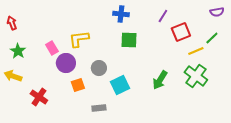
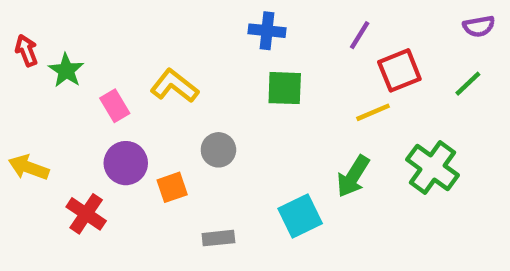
yellow L-shape: (79, 39) -> (174, 86), turned 45
green star: (18, 51) -> (66, 70), moved
yellow line: (196, 51) -> (373, 112), moved
purple circle: (66, 63) -> (126, 163), moved
cyan square: (120, 85) -> (300, 216), moved

